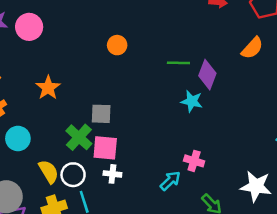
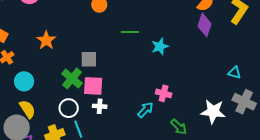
green line: (178, 63) -> (130, 32), moved
purple diamond: (207, 75) -> (205, 25), moved
cyan star: (192, 101) -> (160, 47), turned -30
yellow semicircle: (49, 172) -> (27, 109), moved

